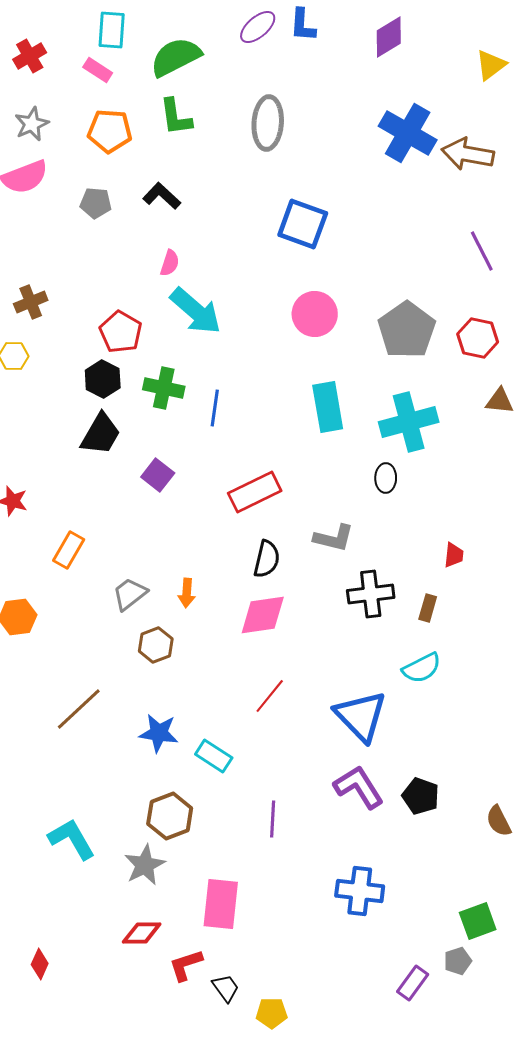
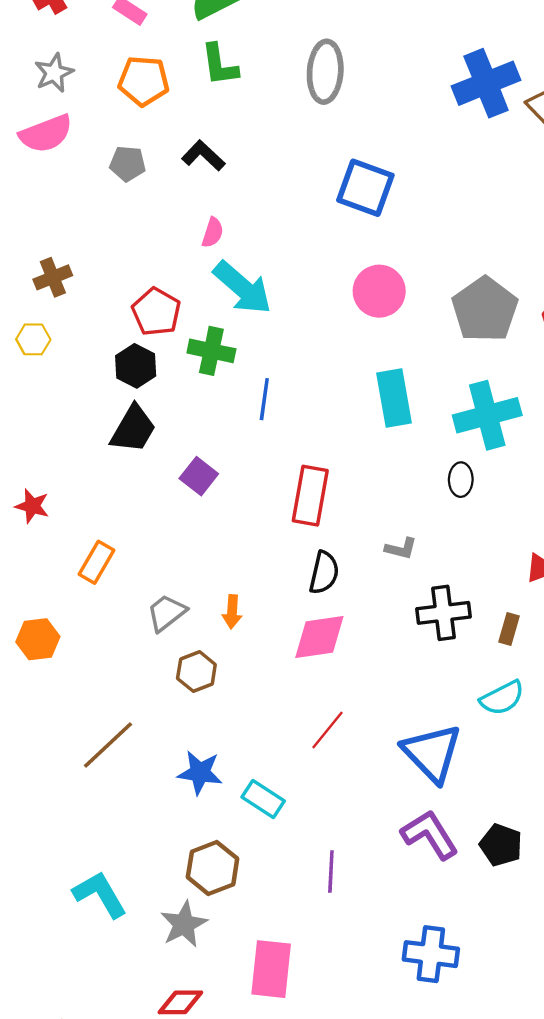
blue cross: (408, 133) -> (486, 83), turned 38
green cross: (164, 388) -> (211, 351), moved
red rectangle: (255, 492) -> (310, 496), turned -54
gray L-shape: (334, 538) -> (401, 549), size x0.7

